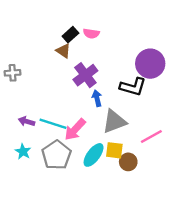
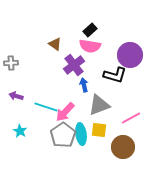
pink semicircle: (91, 33) -> (90, 46), moved, size x1.5
black rectangle: (70, 35) -> (90, 30), moved
purple arrow: (26, 121) -> (16, 96), moved
gray pentagon: (56, 155) -> (63, 135), moved
cyan ellipse: (94, 155) -> (81, 134), turned -45
brown circle: (128, 162) -> (123, 147), moved, size x1.5

